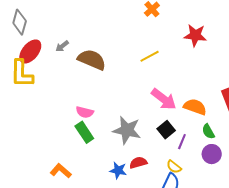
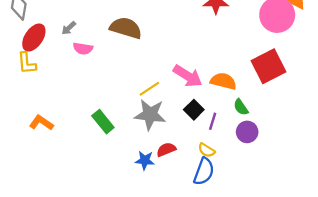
yellow line: (150, 56) -> (149, 89), moved
brown semicircle: (92, 60) -> (126, 28), moved
yellow L-shape: (22, 74) -> (27, 63), size x0.7
pink semicircle: (85, 112) -> (83, 48), moved
orange L-shape: (61, 171) -> (41, 123), moved

